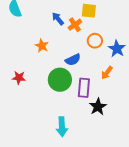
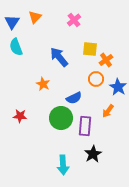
blue arrow: (58, 19) -> (59, 57), size x1.5
orange cross: (75, 25) -> (106, 60), moved
black star: (98, 107) -> (93, 154), moved

